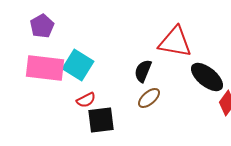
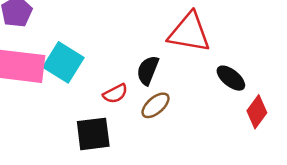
black ellipse: (207, 77) -> (231, 78), size x0.7
red semicircle: (86, 100) -> (115, 94), moved

